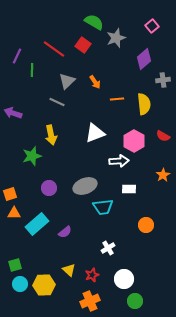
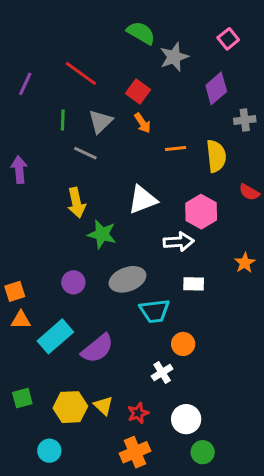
red square: (83, 45) -> (138, 91), moved
green line: (32, 70) -> (63, 120), moved
purple arrow: (13, 113) -> (19, 170), turned 66
red semicircle: (163, 136) -> (249, 192), moved
green star: (32, 156) -> (102, 234), moved, turned 30
orange circle: (146, 225) -> (183, 344), moved
purple semicircle: (65, 232) -> (97, 348), size x1.6
cyan circle: (20, 284) -> (49, 451), moved
yellow hexagon: (44, 285) -> (70, 407), moved

